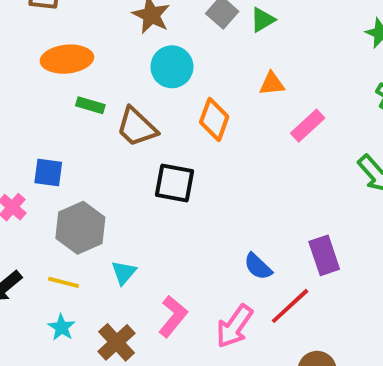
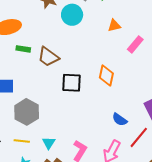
cyan circle: (172, 67) -> (72, 15), moved
orange diamond: (214, 119) -> (106, 76), moved
cyan triangle: (124, 273) -> (49, 143), moved

